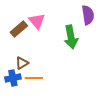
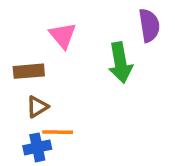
brown rectangle: (19, 29) -> (29, 71), moved, turned 36
blue cross: (13, 78) -> (37, 147), moved

